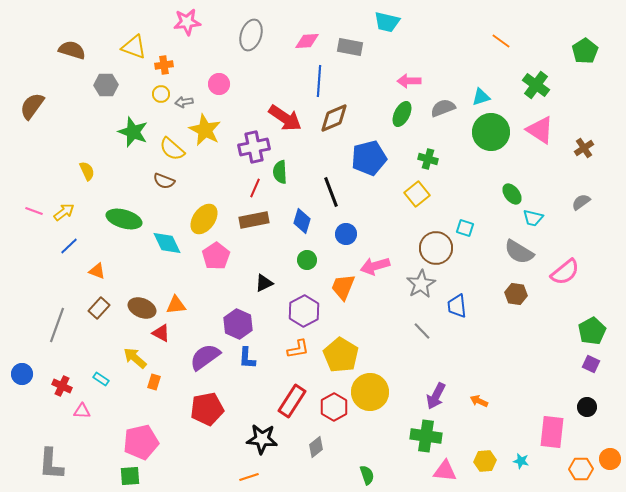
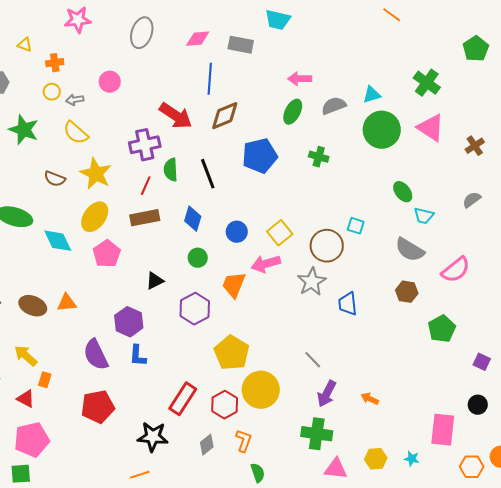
orange line: (501, 41) -> (392, 15), moved
yellow triangle: (134, 47) -> (25, 45), size x0.6
yellow star: (205, 130) -> (96, 174), moved
yellow semicircle: (172, 149) -> (76, 133), moved
black line: (331, 192) -> (208, 174), moved
yellow square: (417, 194) -> (280, 233), moved
gray line: (422, 331) -> (313, 360), moved
green pentagon: (592, 331) -> (442, 329), moved
red triangle: (161, 333) -> (26, 399), moved
orange L-shape: (298, 349) -> (244, 441), moved, turned -60
purple semicircle: (205, 357) -> (96, 355), turned -80

